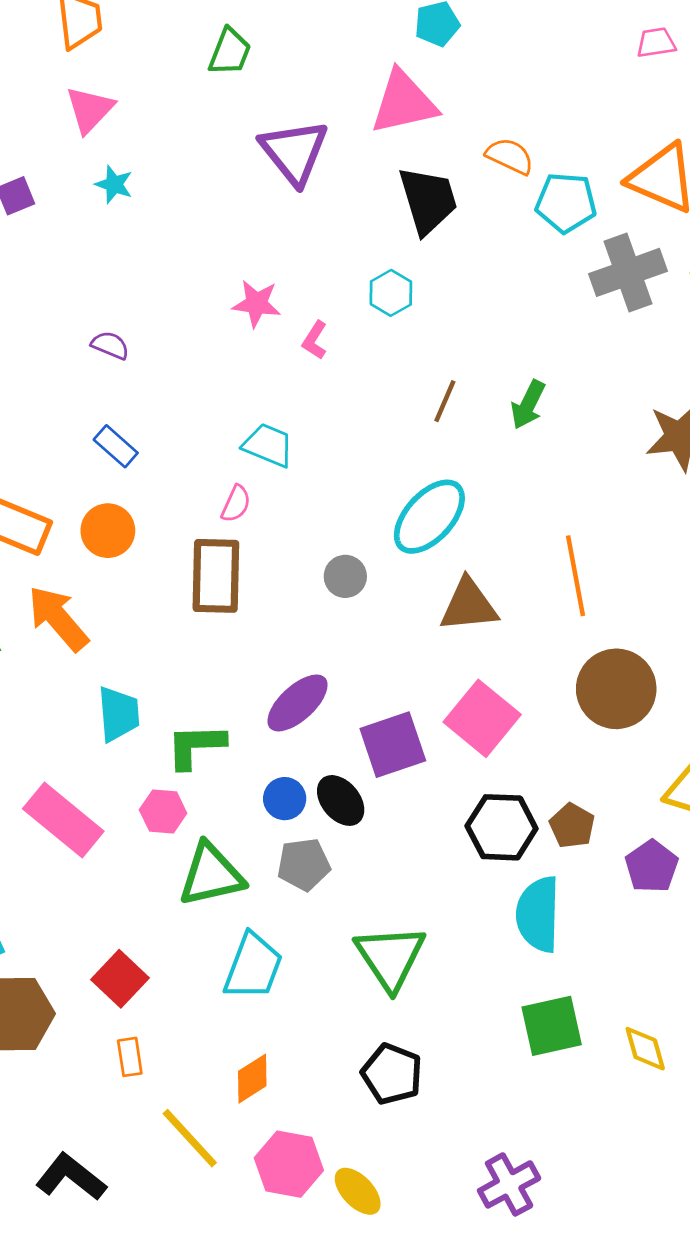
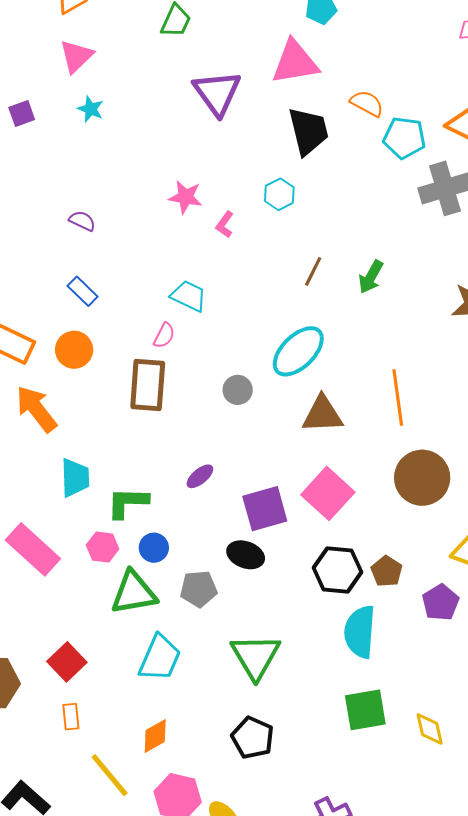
purple ellipse: (298, 703) -> (200, 476), size x0.6
blue circle: (285, 799) -> (154, 548), moved
black ellipse: (341, 800) -> (246, 555), moved, turned -33

